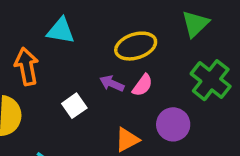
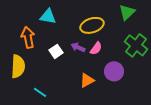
white square: (74, 106) -> (56, 51), moved

